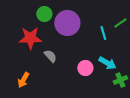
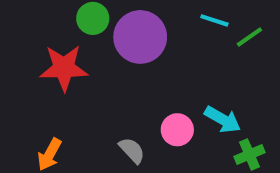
cyan line: (103, 33) -> (214, 20), moved, turned -56
gray semicircle: (50, 56) -> (132, 150), moved

